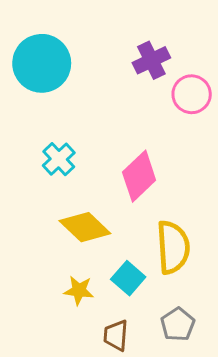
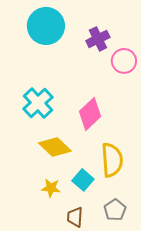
cyan circle: (42, 63) -> (46, 26), moved
cyan cross: (59, 159) -> (38, 103), size x1.4

